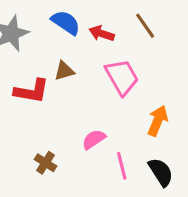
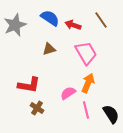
red L-shape: (31, 91) -> (29, 85), moved
orange arrow: (158, 121) -> (88, 83), moved

